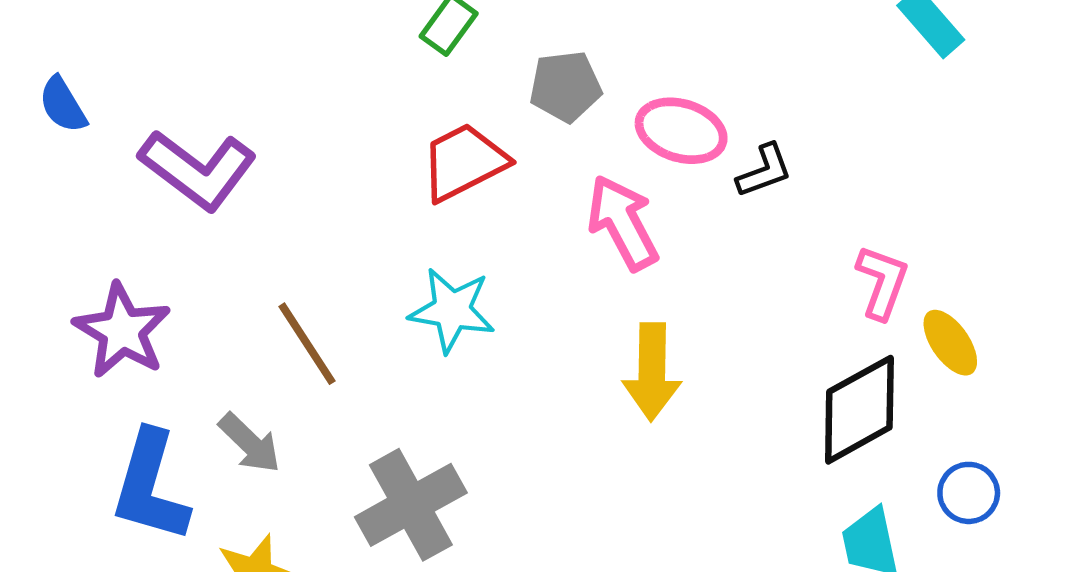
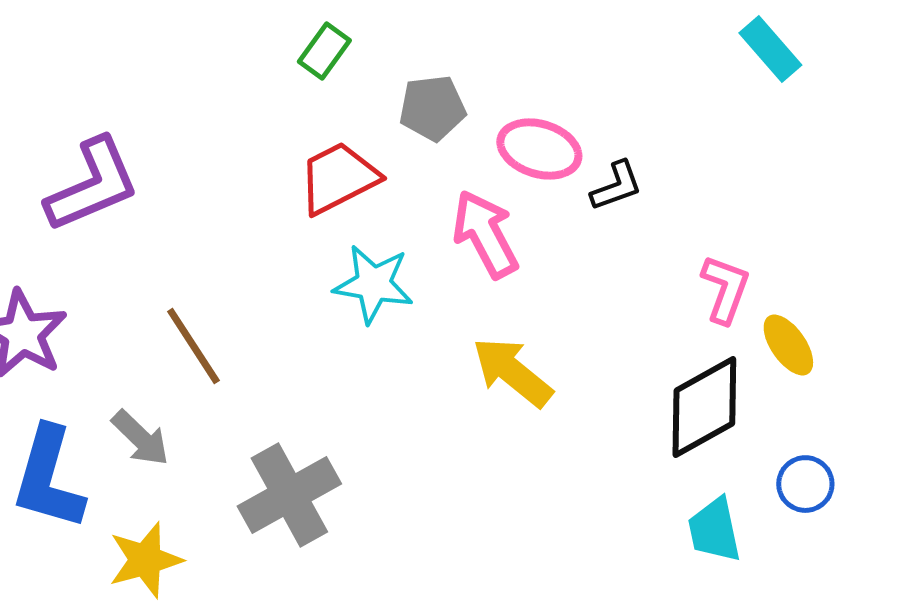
purple L-shape: (198, 170) -> (92, 185), turned -60
cyan star: (452, 310) -> (373, 284), moved
yellow arrow: (652, 372) -> (512, 372), turned 128

